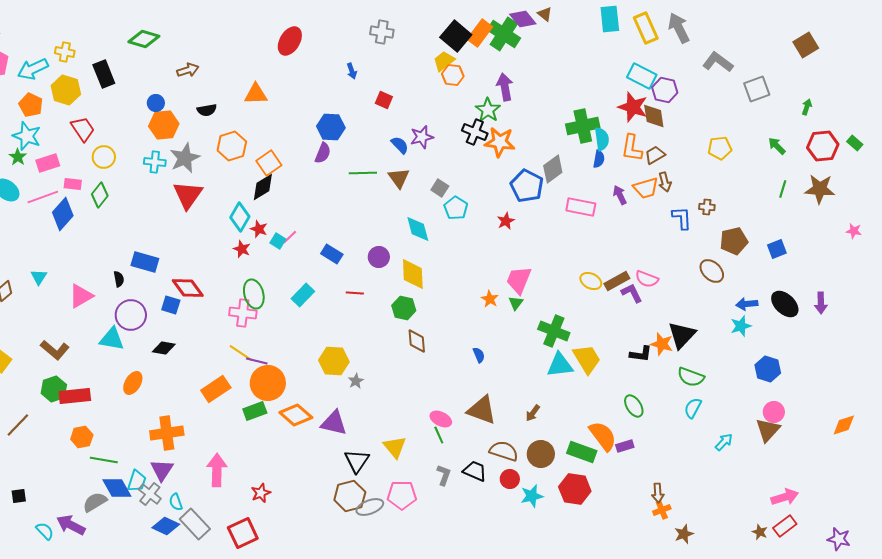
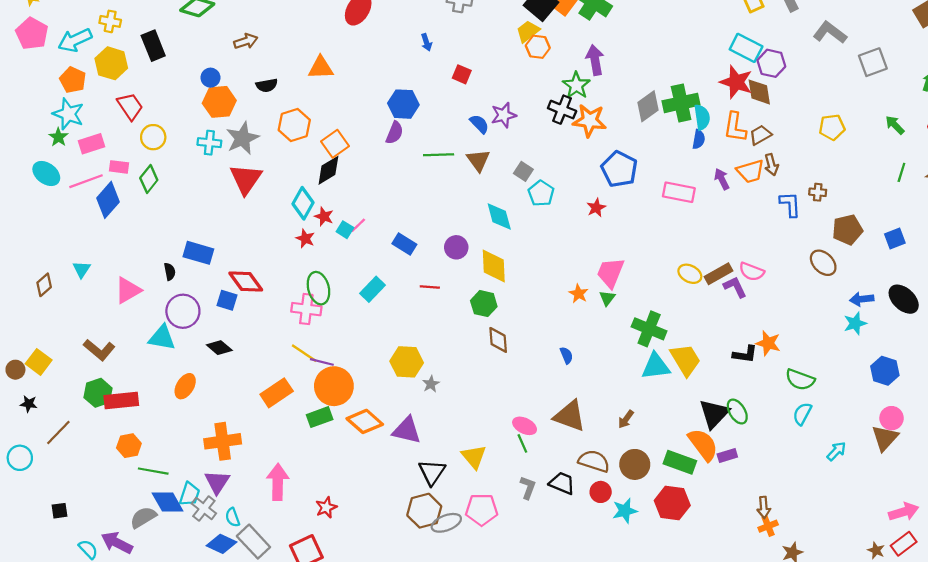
gray diamond: (553, 169) -> (648, 106), moved
black triangle: (682, 335) -> (714, 414), moved
black diamond: (164, 348) -> (219, 348), turned 30

